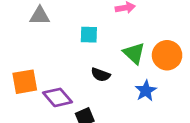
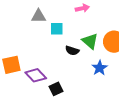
gray triangle: (40, 16) -> (38, 16), moved
black semicircle: (101, 75) -> (72, 50), moved

